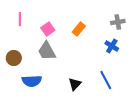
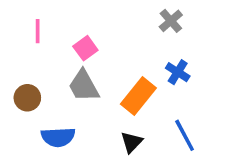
gray cross: (118, 22) -> (171, 21), moved, turned -32
orange rectangle: (79, 29) -> (138, 96), moved, size x1.5
blue cross: (112, 46) -> (178, 72), moved

